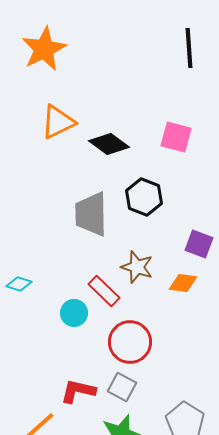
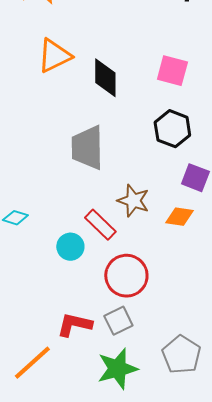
black diamond: (109, 144) -> (105, 78), turned 54
black hexagon: (144, 197) -> (172, 129), moved
gray square: (122, 387) -> (118, 321), turned 36

